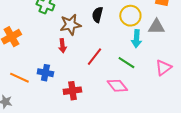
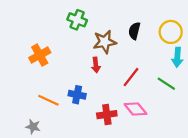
pink diamond: (117, 86) -> (135, 109), moved

